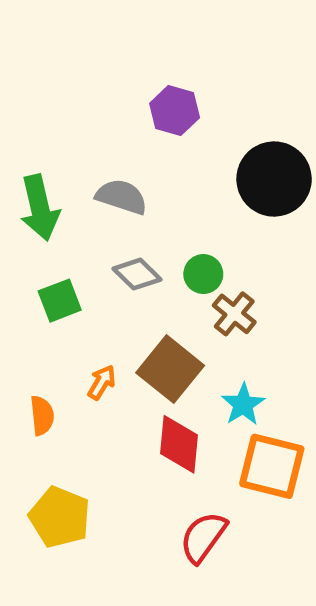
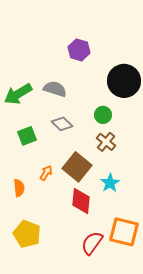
green arrow: (40, 208) -> (18, 94), turned 72
green circle: (203, 274) -> (103, 115), moved
orange square: (272, 466) -> (124, 232), moved

